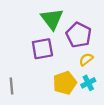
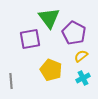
purple square: (42, 49) -> (30, 39), moved
yellow pentagon: (65, 83) -> (51, 70), moved, turned -30

